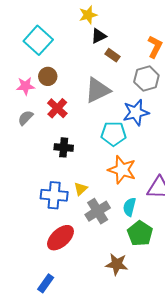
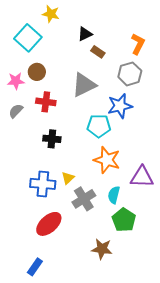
yellow star: (88, 15) -> (51, 14), moved, turned 30
red cross: (57, 108) -> (46, 102), turned -36

